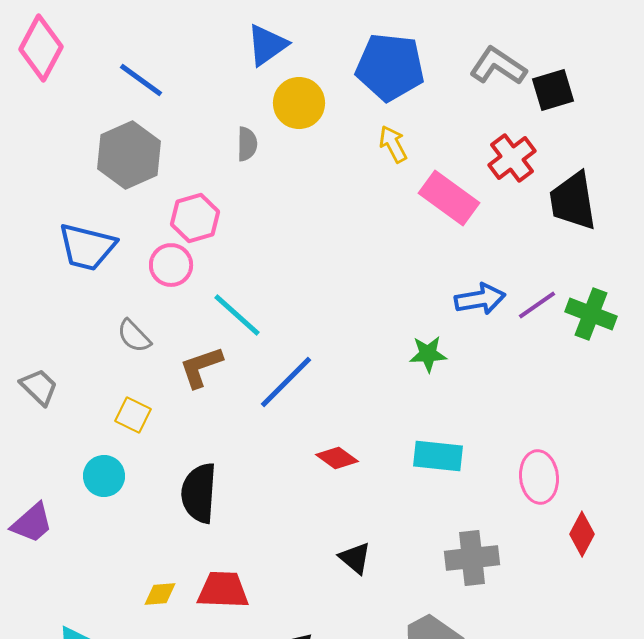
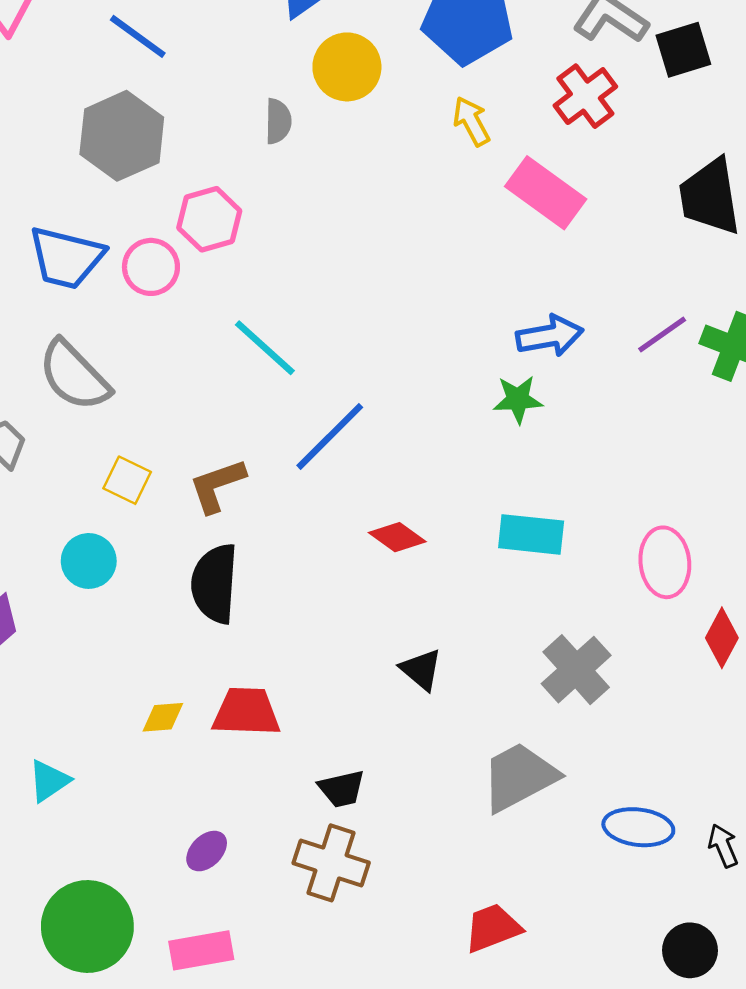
red cross: (512, 158) -> (585, 96), moved
pink circle: (171, 265) -> (151, 267), moved
blue arrow: (480, 299) -> (550, 336), moved
gray semicircle: (134, 336) -> (74, 376), moved, size x1.6
brown L-shape: (201, 367) -> (217, 485), moved
gray cross: (472, 558) -> (576, 670), turned -36

